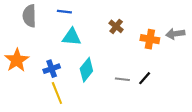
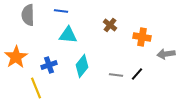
gray arrow: (175, 34) -> (166, 54), moved
yellow line: (57, 93) -> (36, 88), moved

